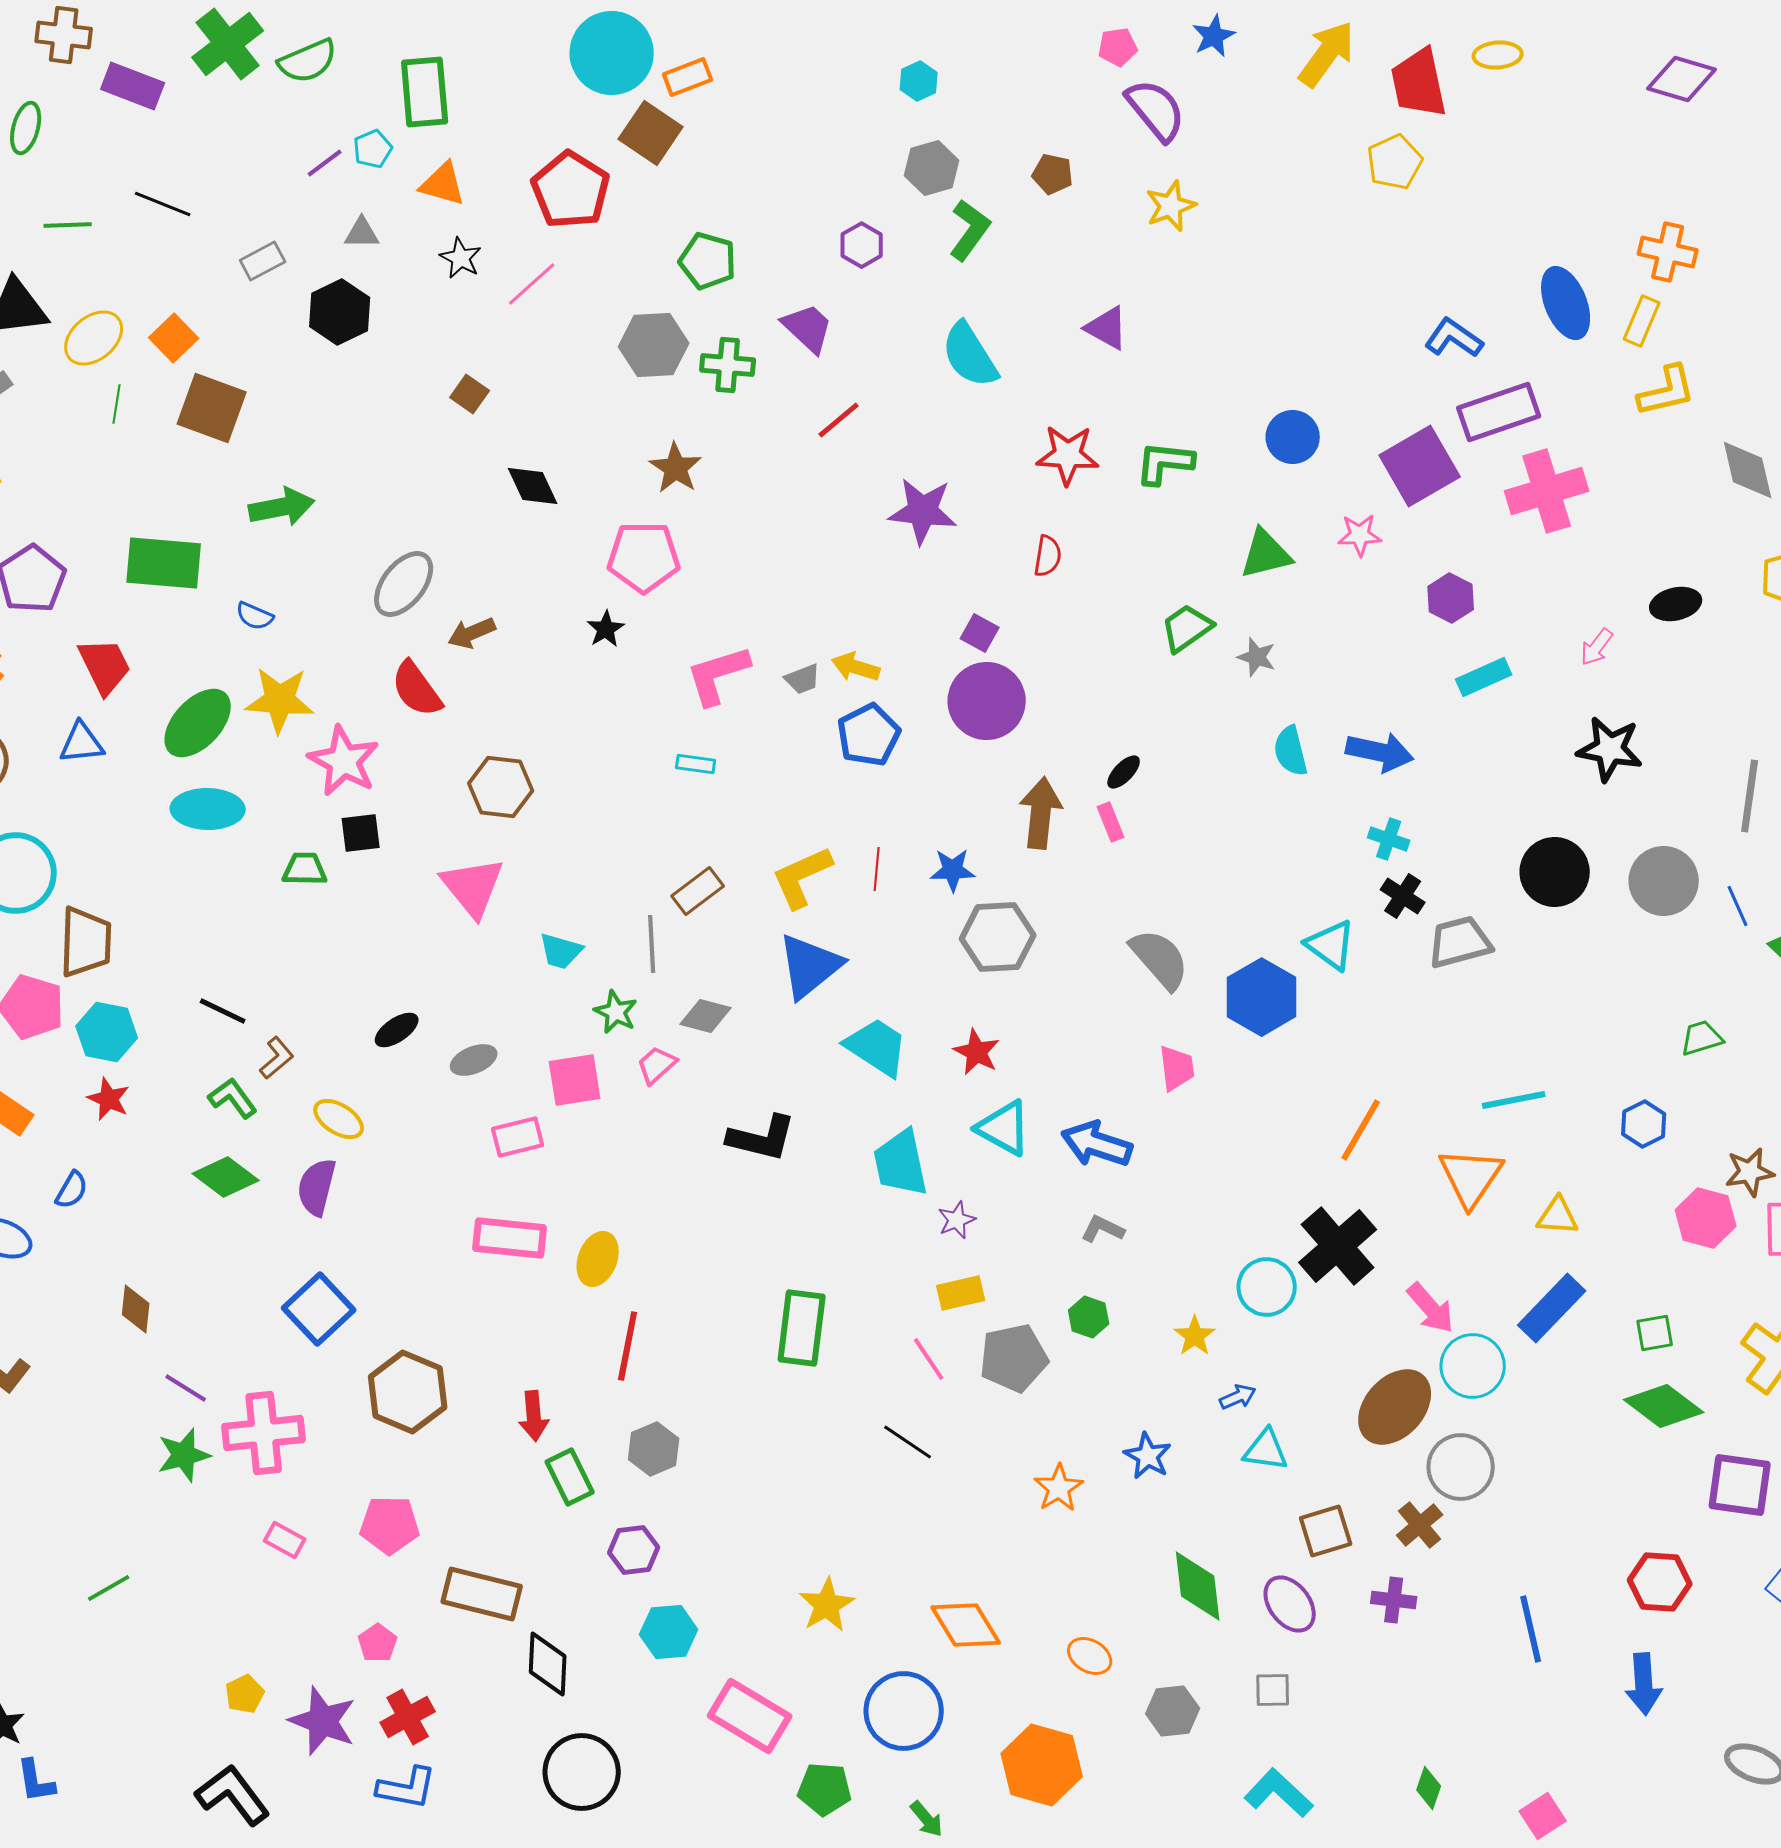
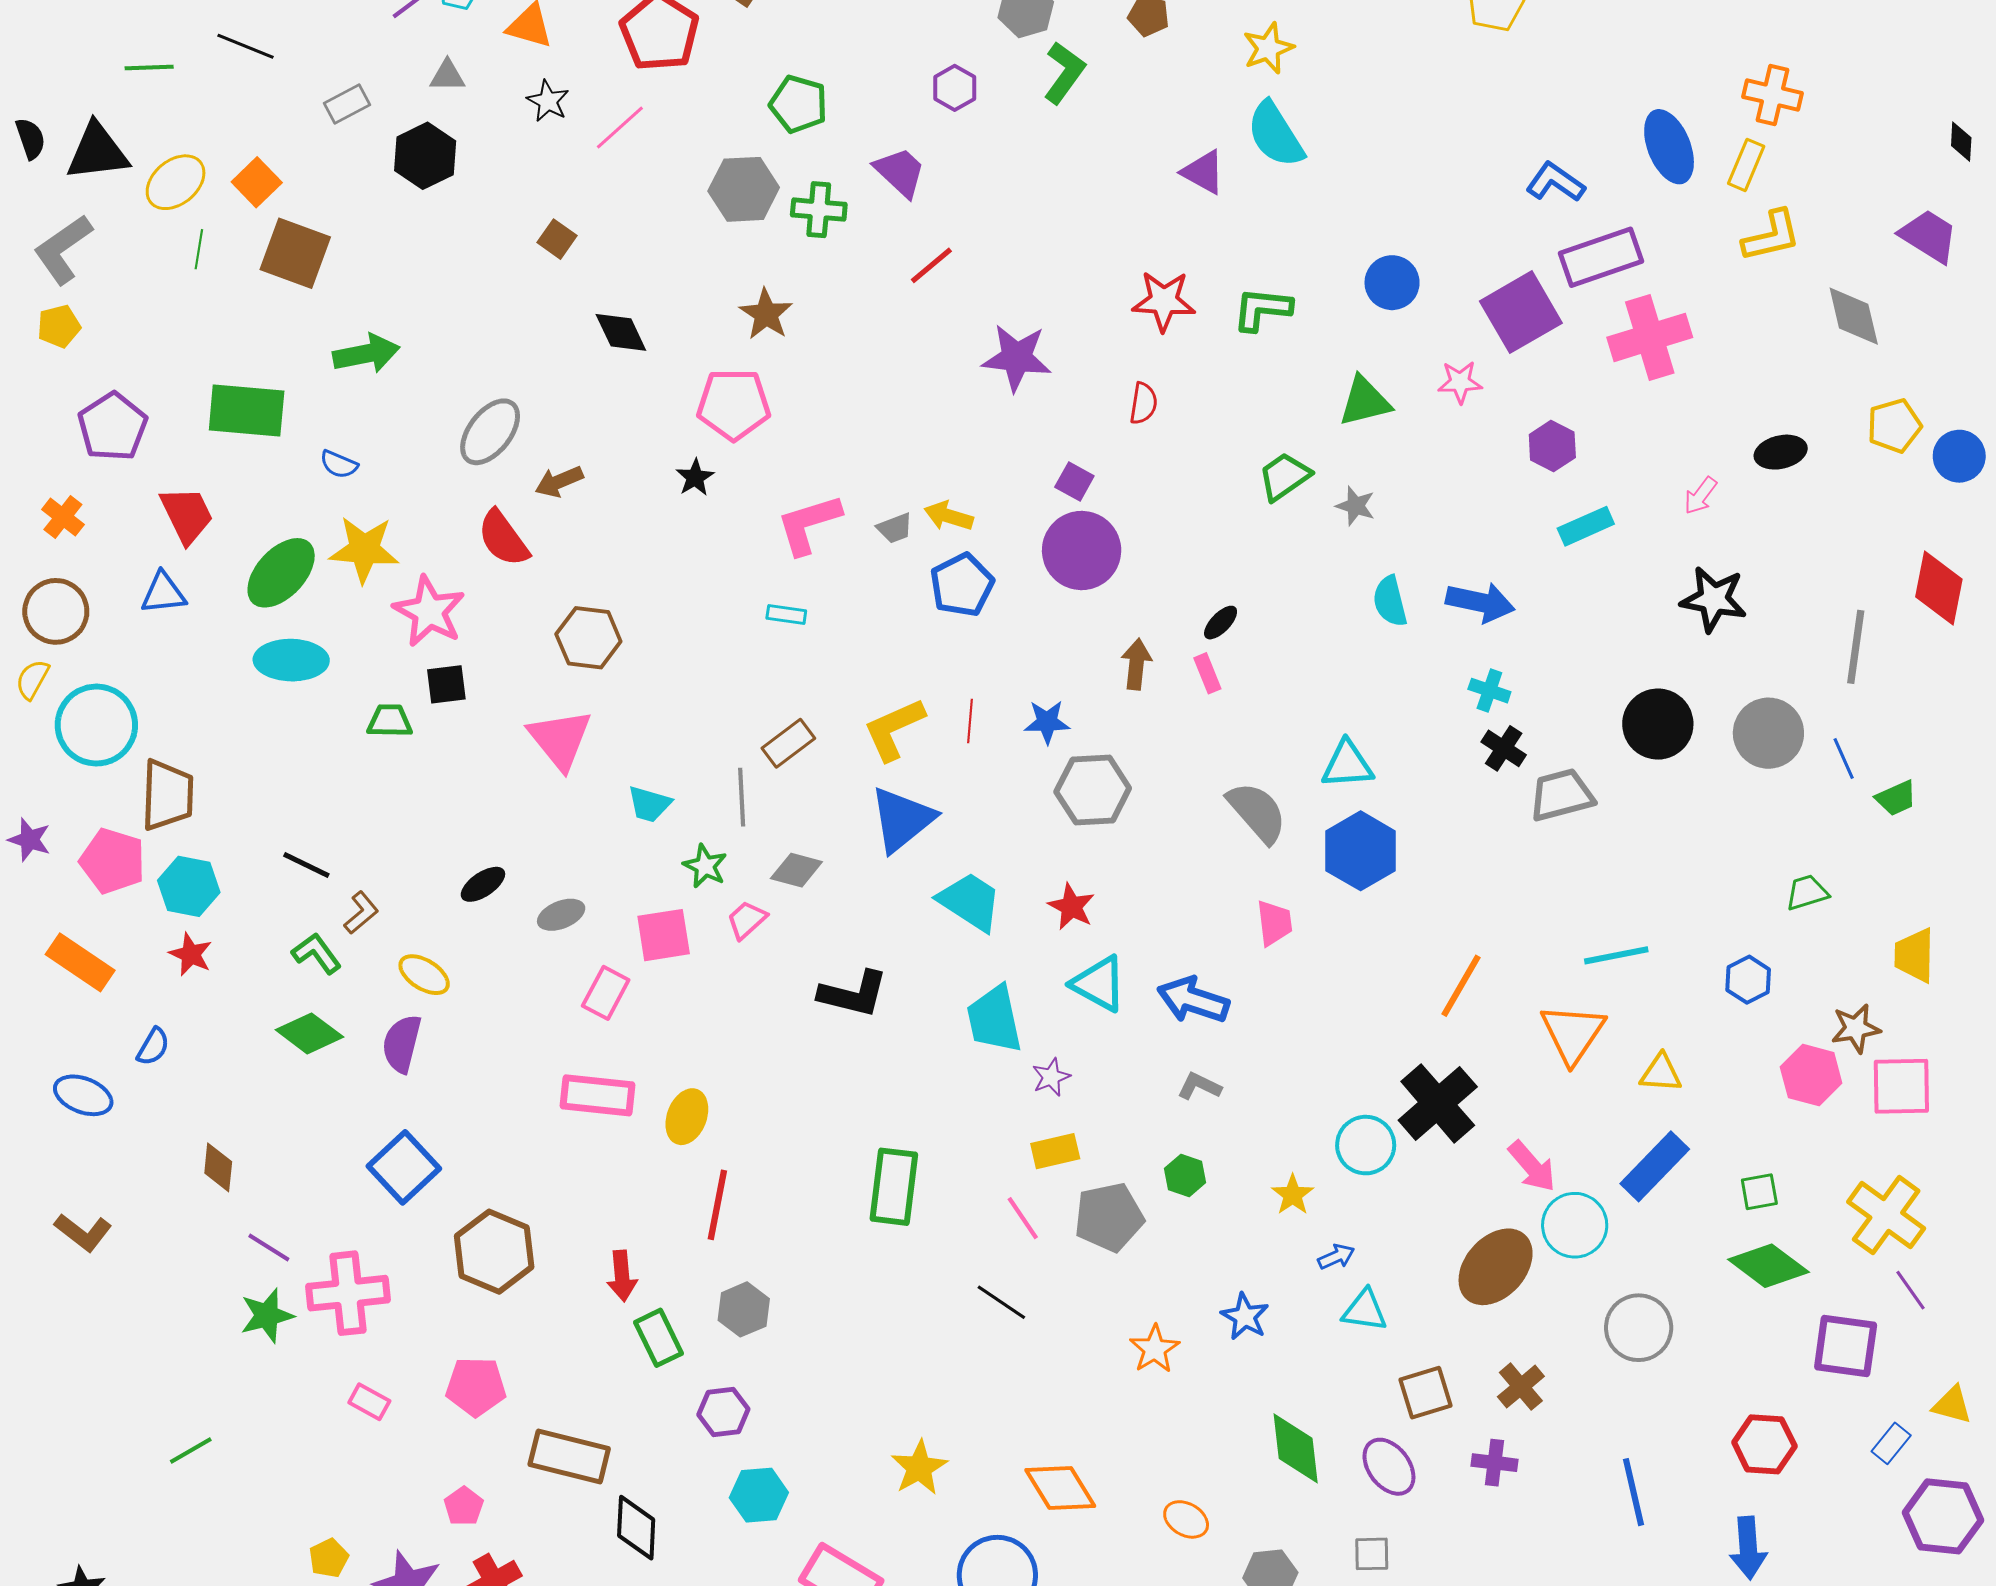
cyan semicircle: (970, 355) -> (1275, 135), moved
brown arrow: (1041, 813) -> (1136, 664), size x0.7
cyan triangle: (1331, 945) -> (1347, 765), moved, turned -40
pink rectangle: (518, 1137) -> (606, 993), turned -48
gray circle: (1461, 1467) -> (1639, 1328), moved

